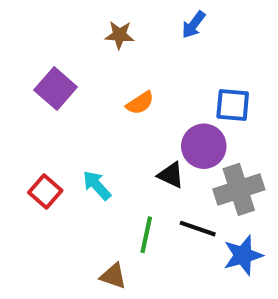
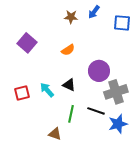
brown star: (119, 35) -> (71, 17), moved
blue square: (233, 105) -> (122, 23), moved
black triangle: (171, 175) -> (69, 85), moved
red square: (45, 192) -> (22, 93), turned 35

